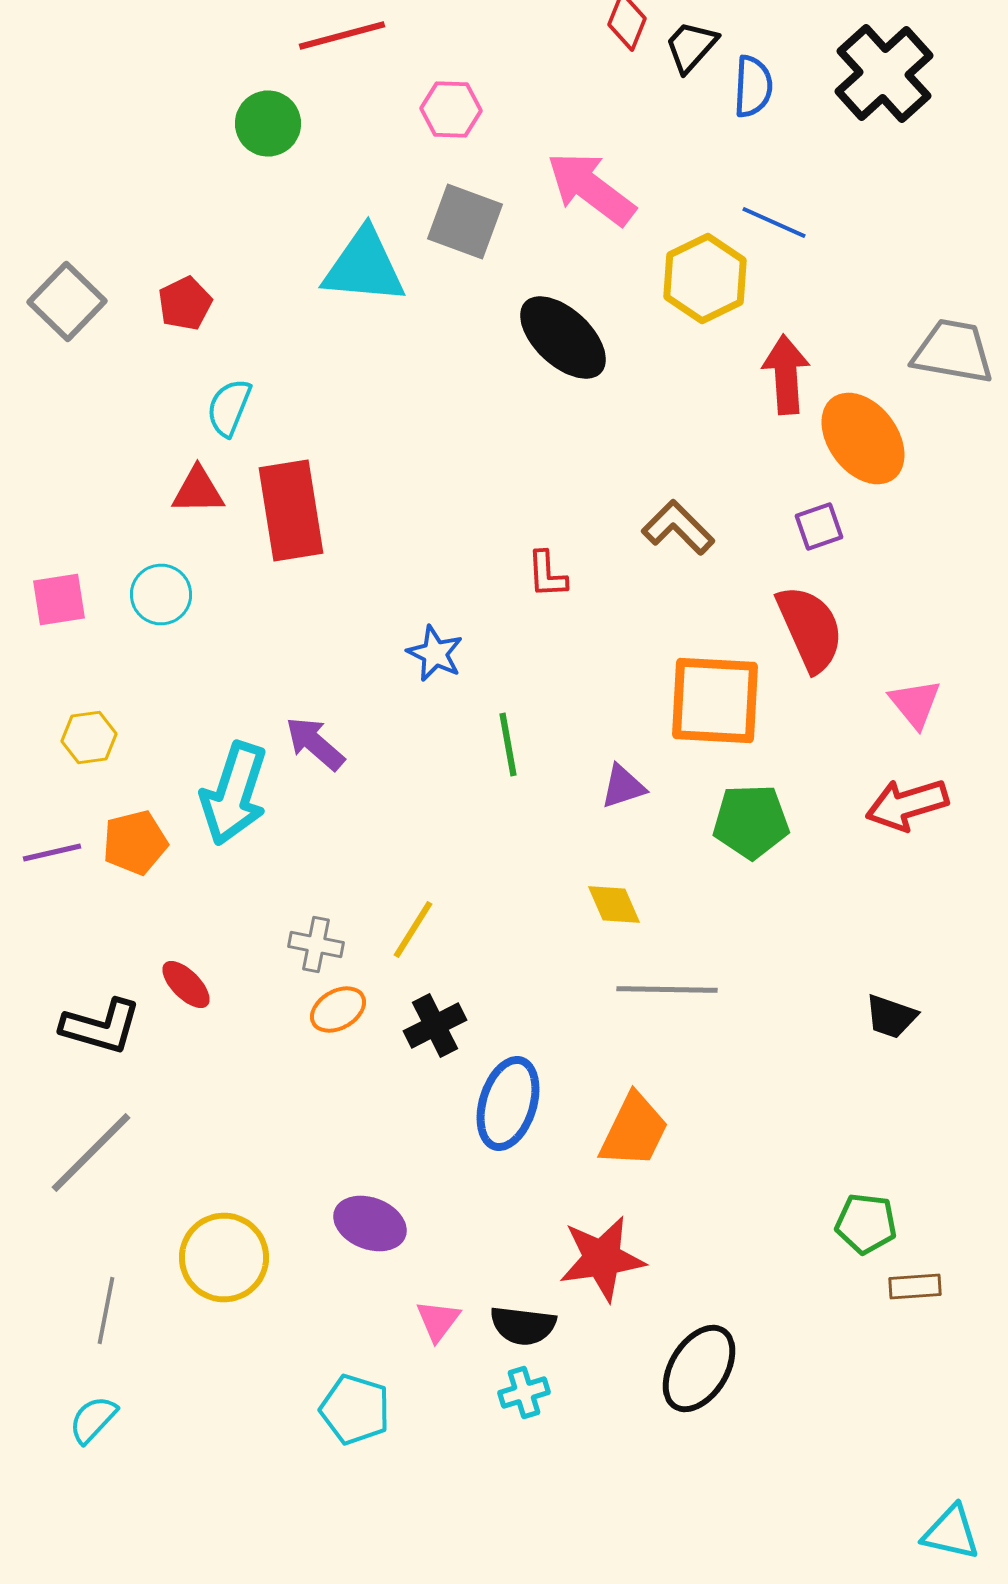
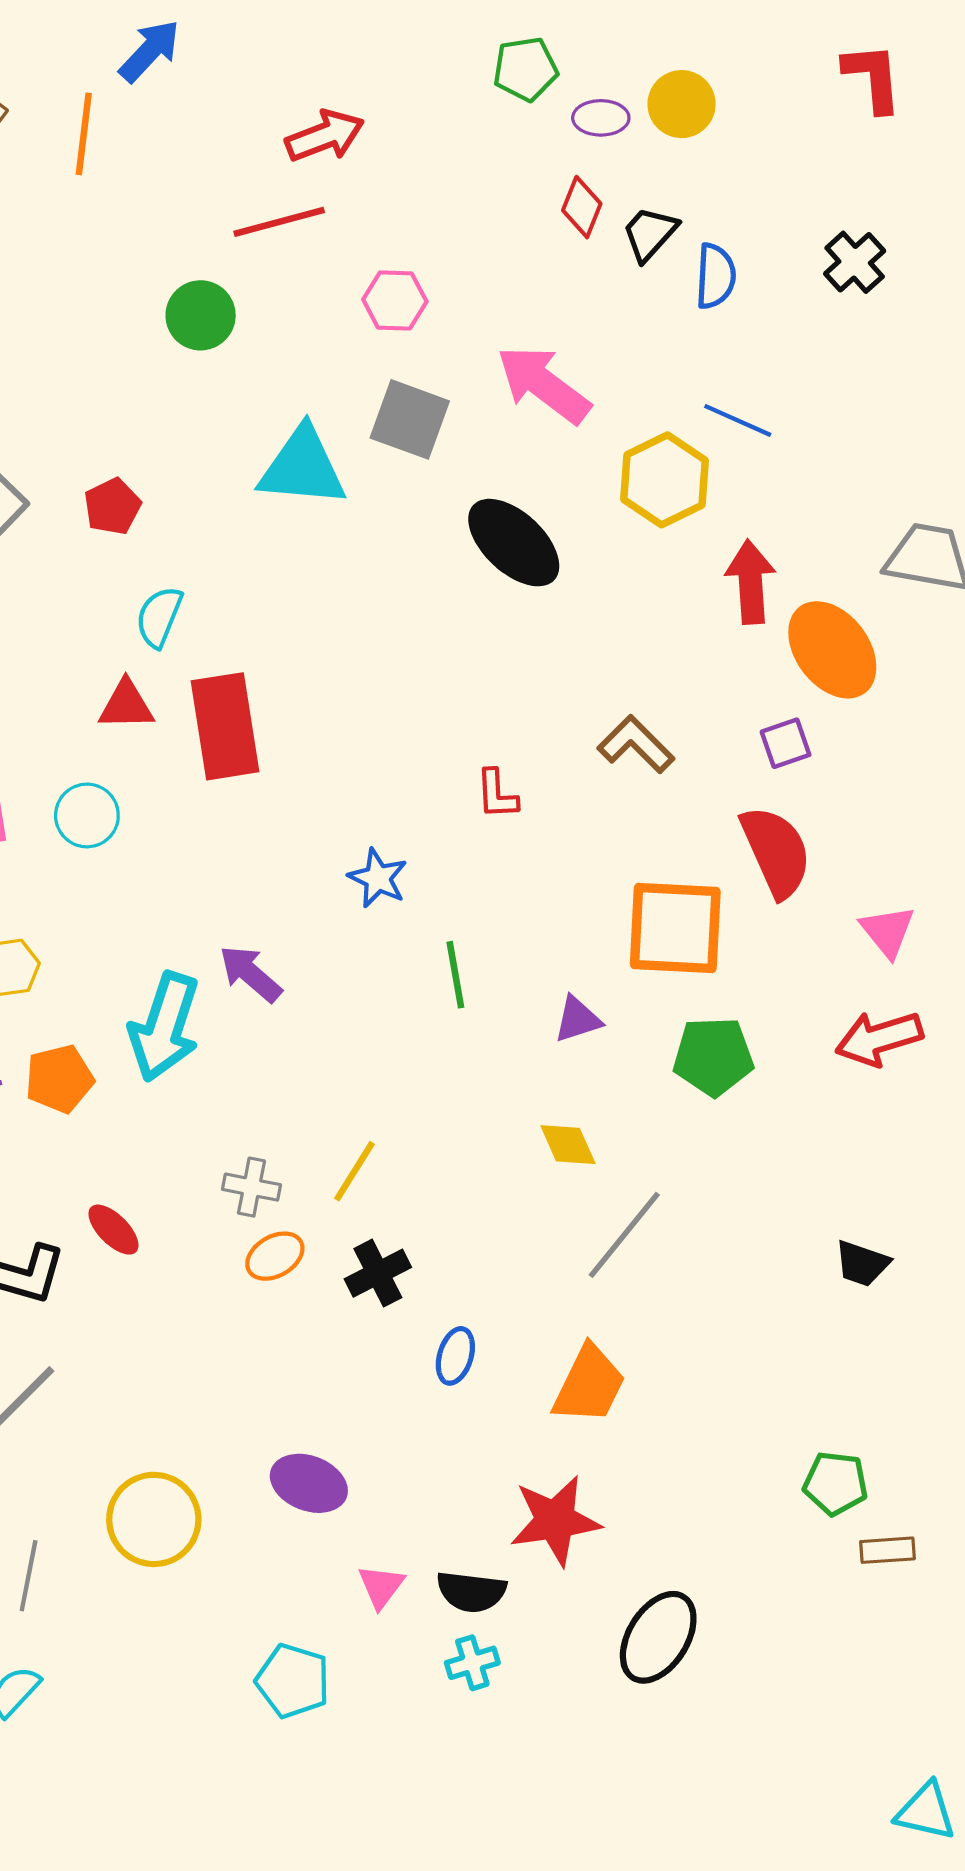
black cross: (884, 74) -> (855, 262), size x0.6
gray line: (667, 990) -> (624, 1235), turned -52
blue ellipse: (508, 1104) -> (455, 1356), size x0.6

